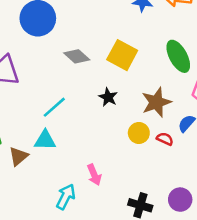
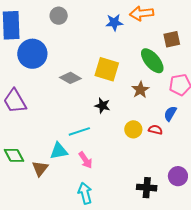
brown star: (156, 102) -> (140, 90), moved, size x0.7
cyan line: (54, 107) -> (79, 131), moved, turned 35
pink arrow: (94, 175) -> (85, 160), moved
cyan arrow: (66, 197) -> (85, 193), turned -30

